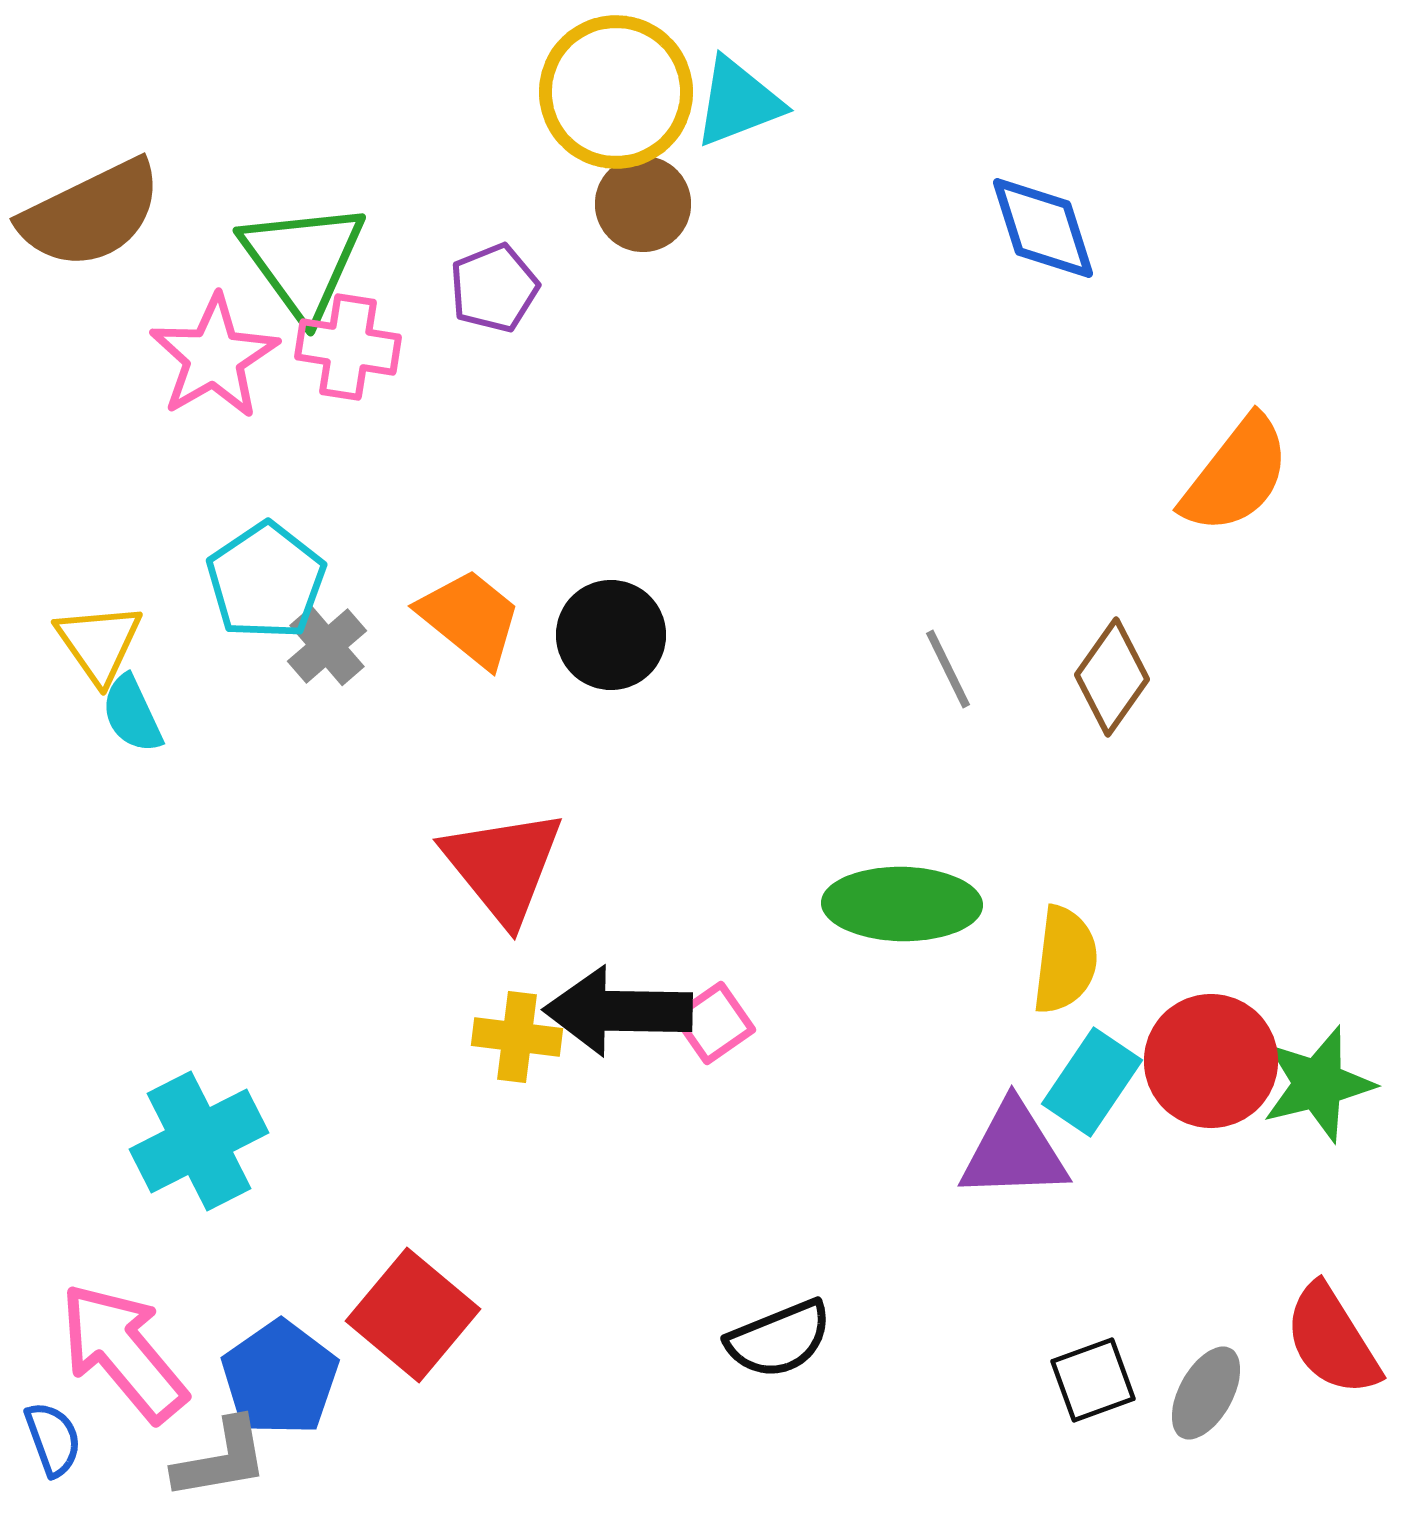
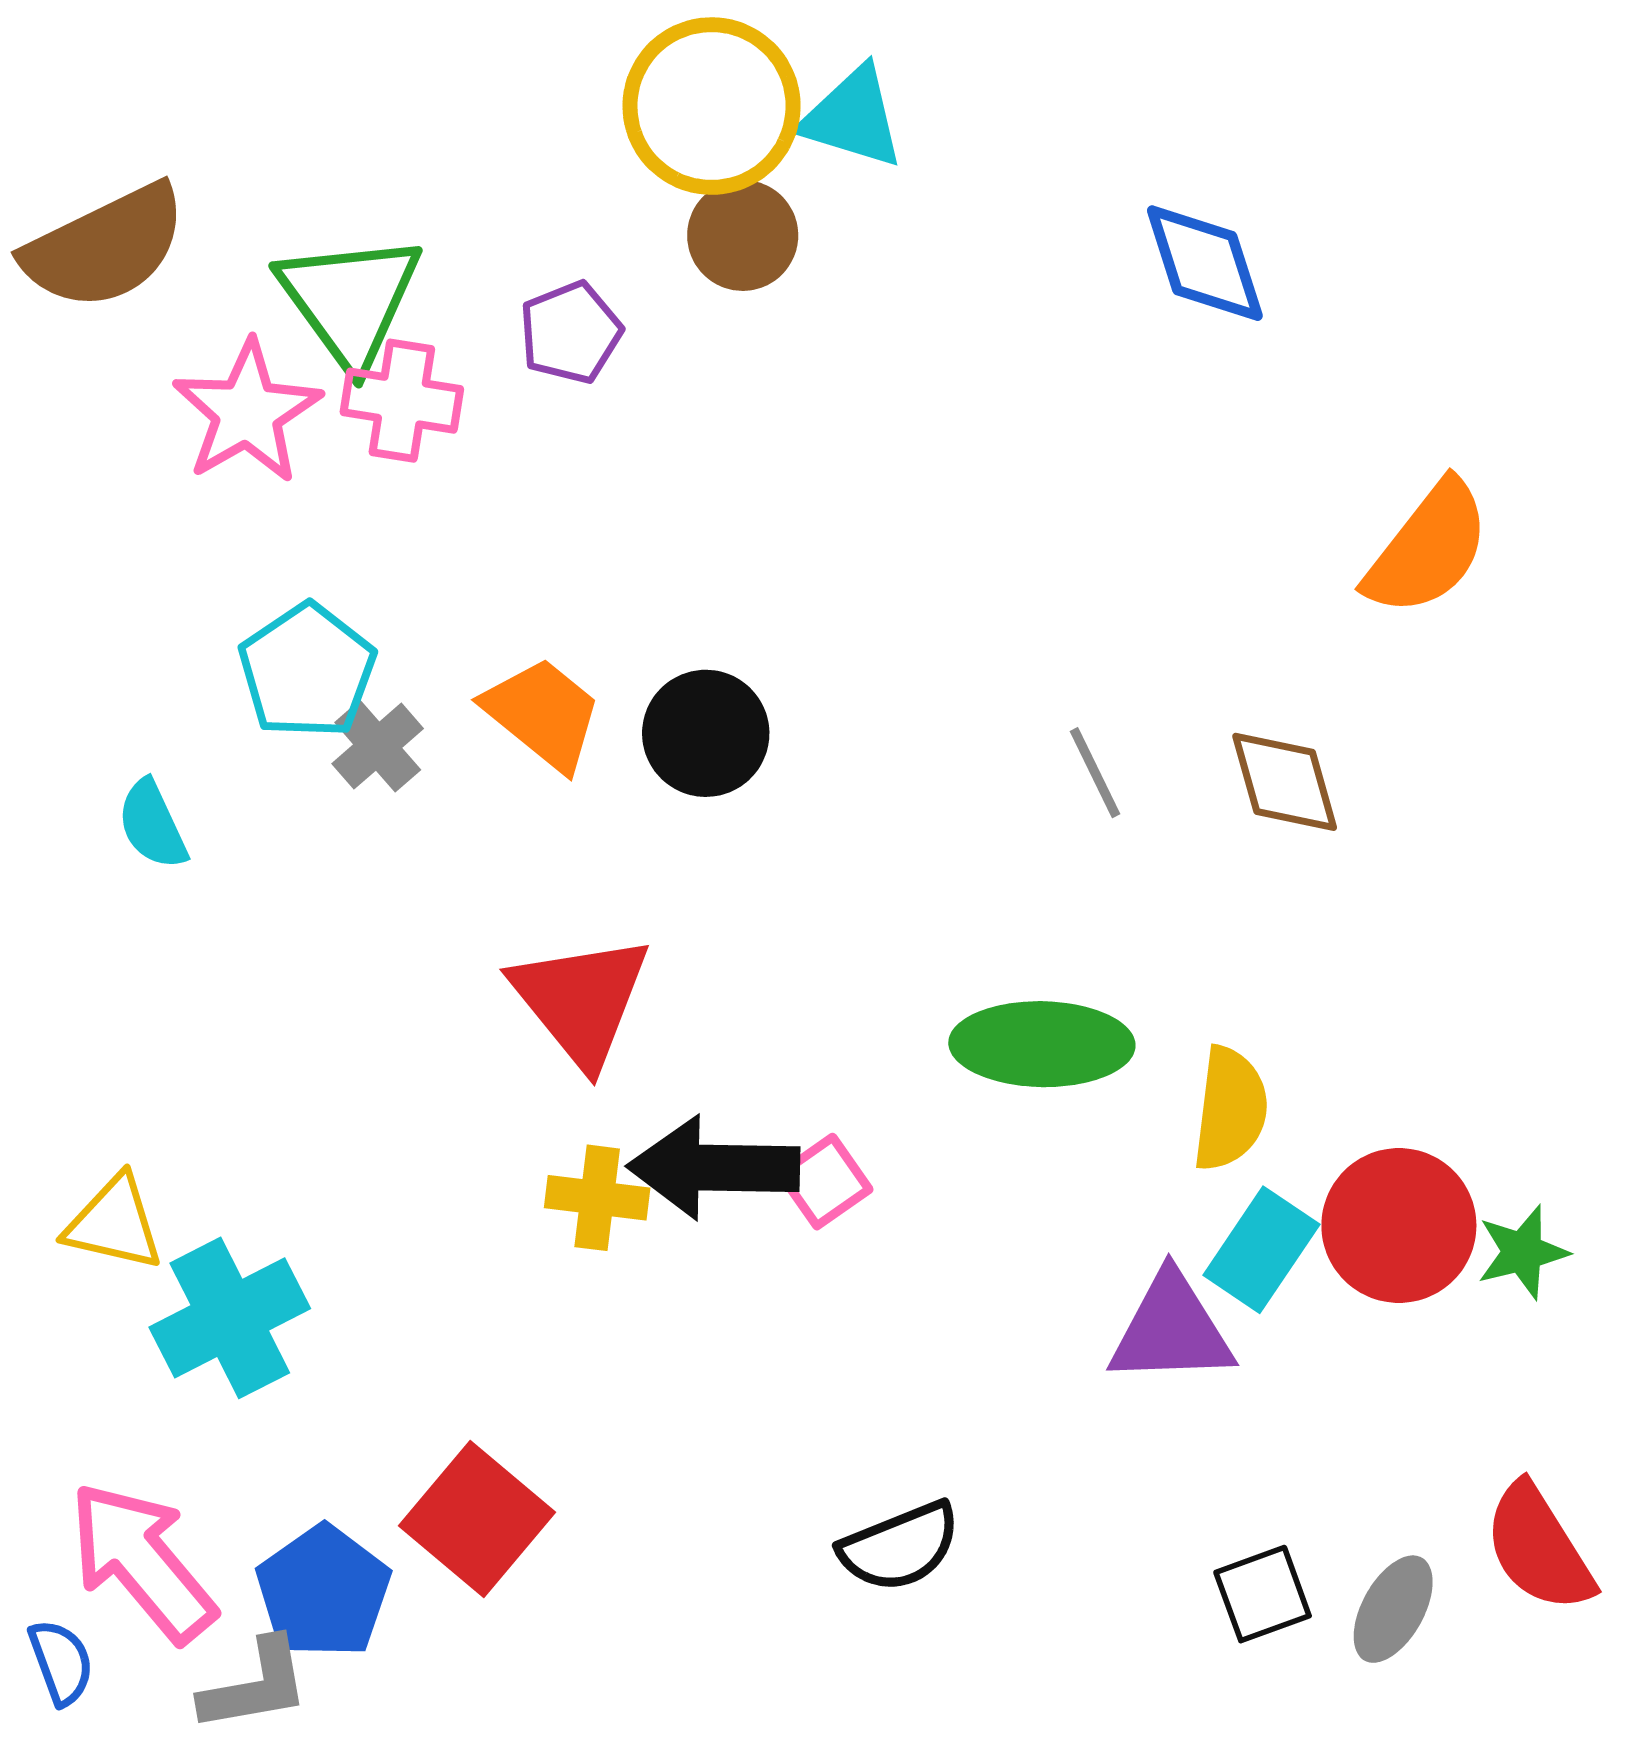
cyan triangle: (738, 102) -> (852, 118), turned 38
yellow triangle: (99, 643) -> (114, 1223), moved, turned -42
brown diamond: (1112, 677) -> (1285, 782), turned -51
green star: (1318, 1084) -> (1523, 1252), size x0.7

